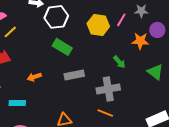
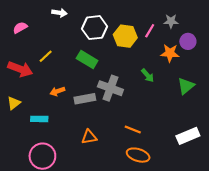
white hexagon: (56, 17) -> (95, 28), moved
yellow line: (10, 32) -> (46, 56), moved
green triangle: (155, 72) -> (186, 86), turned 42
gray rectangle: (74, 75) -> (85, 99), moved
gray cross: (108, 89) -> (110, 88), moved, turned 30

